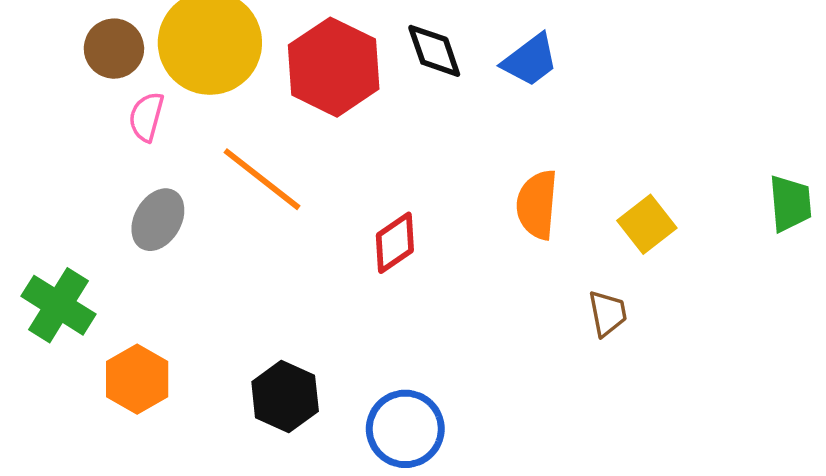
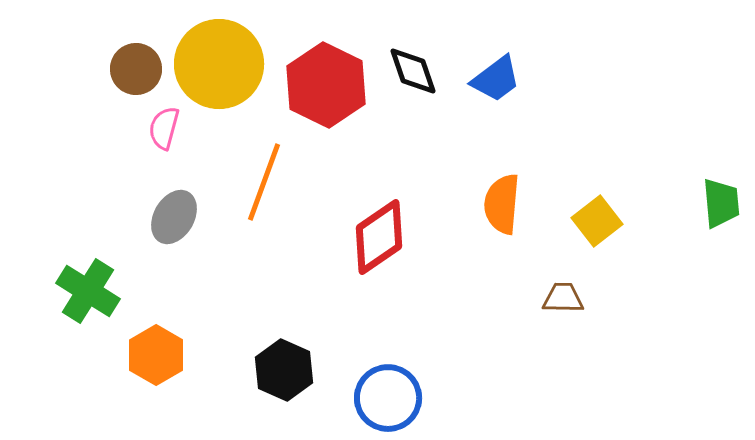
orange line: (262, 179) -> (264, 182), turned 72
red diamond: (395, 243) -> (379, 237), size x1.4
brown trapezoid: (608, 313) -> (563, 298), turned -78

